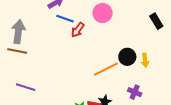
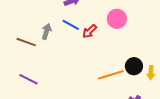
blue line: (65, 19) -> (71, 25), moved
gray arrow: (18, 32) -> (46, 31), moved, size x0.7

